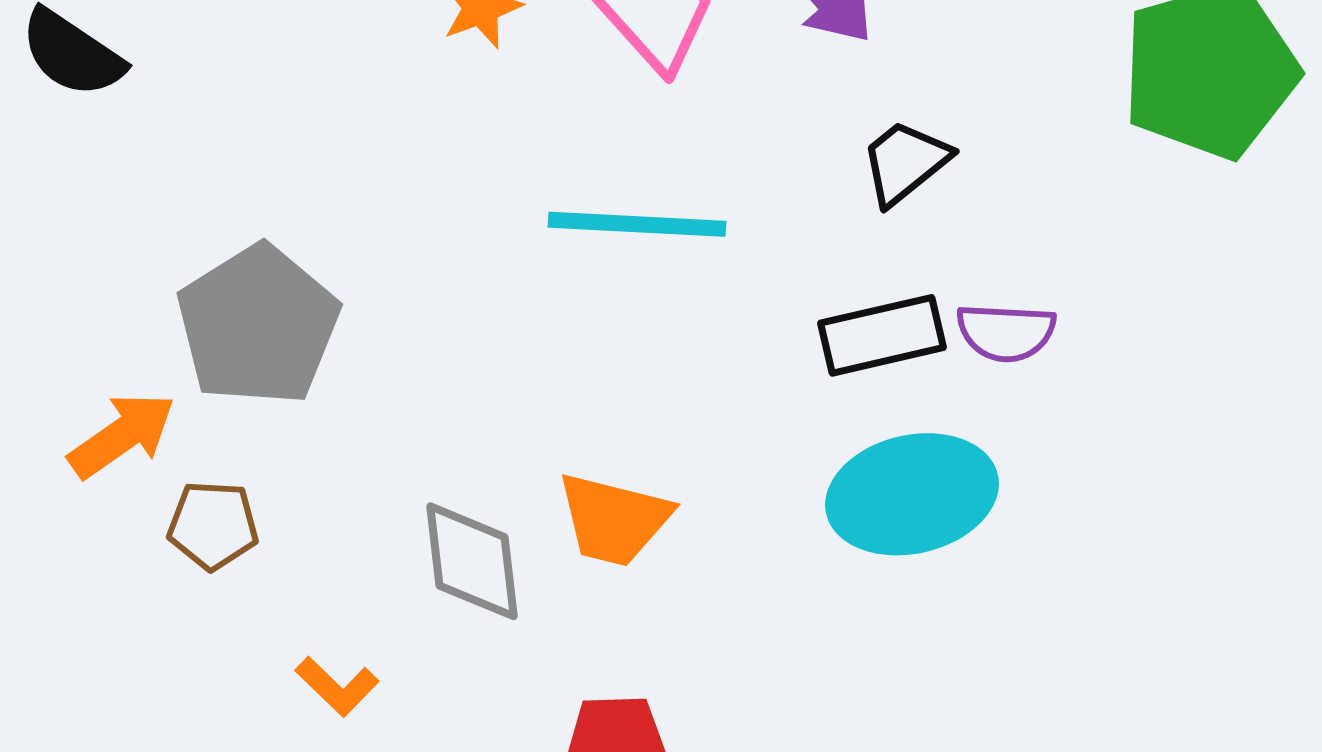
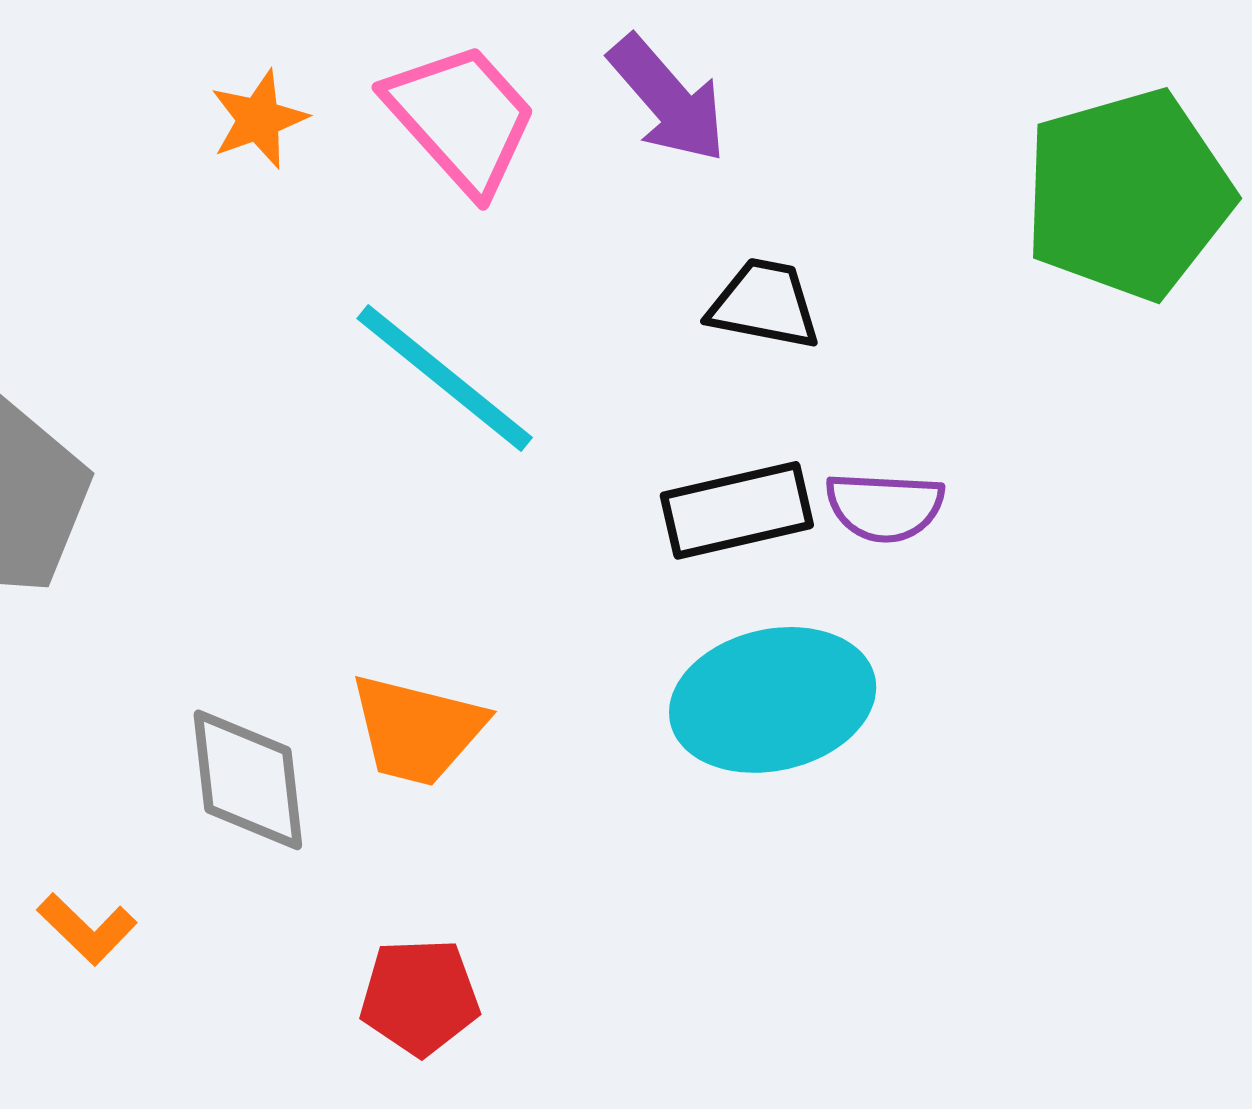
black trapezoid: (905, 162) -> (764, 304), turned 50
cyan line: (637, 224) -> (445, 378), turned 36

